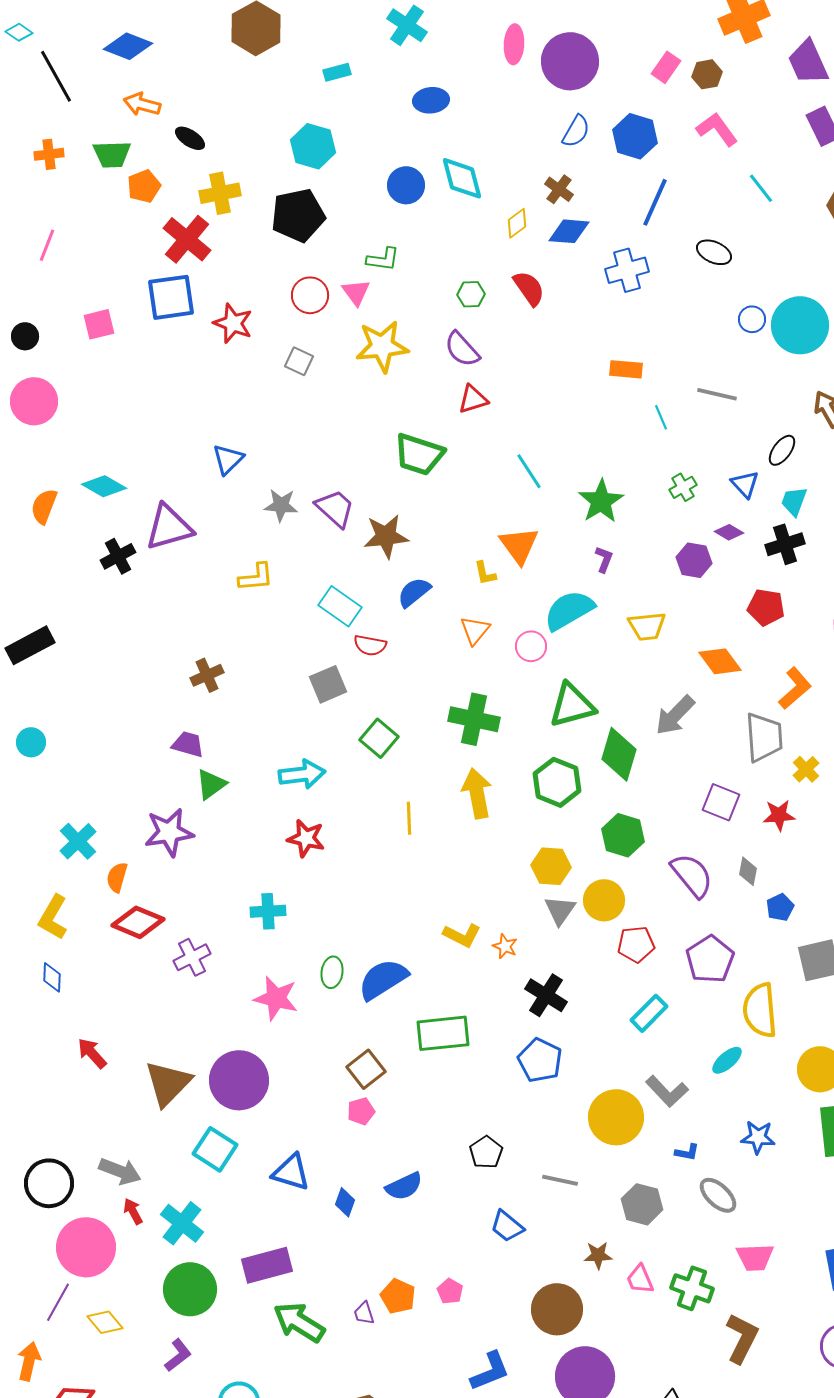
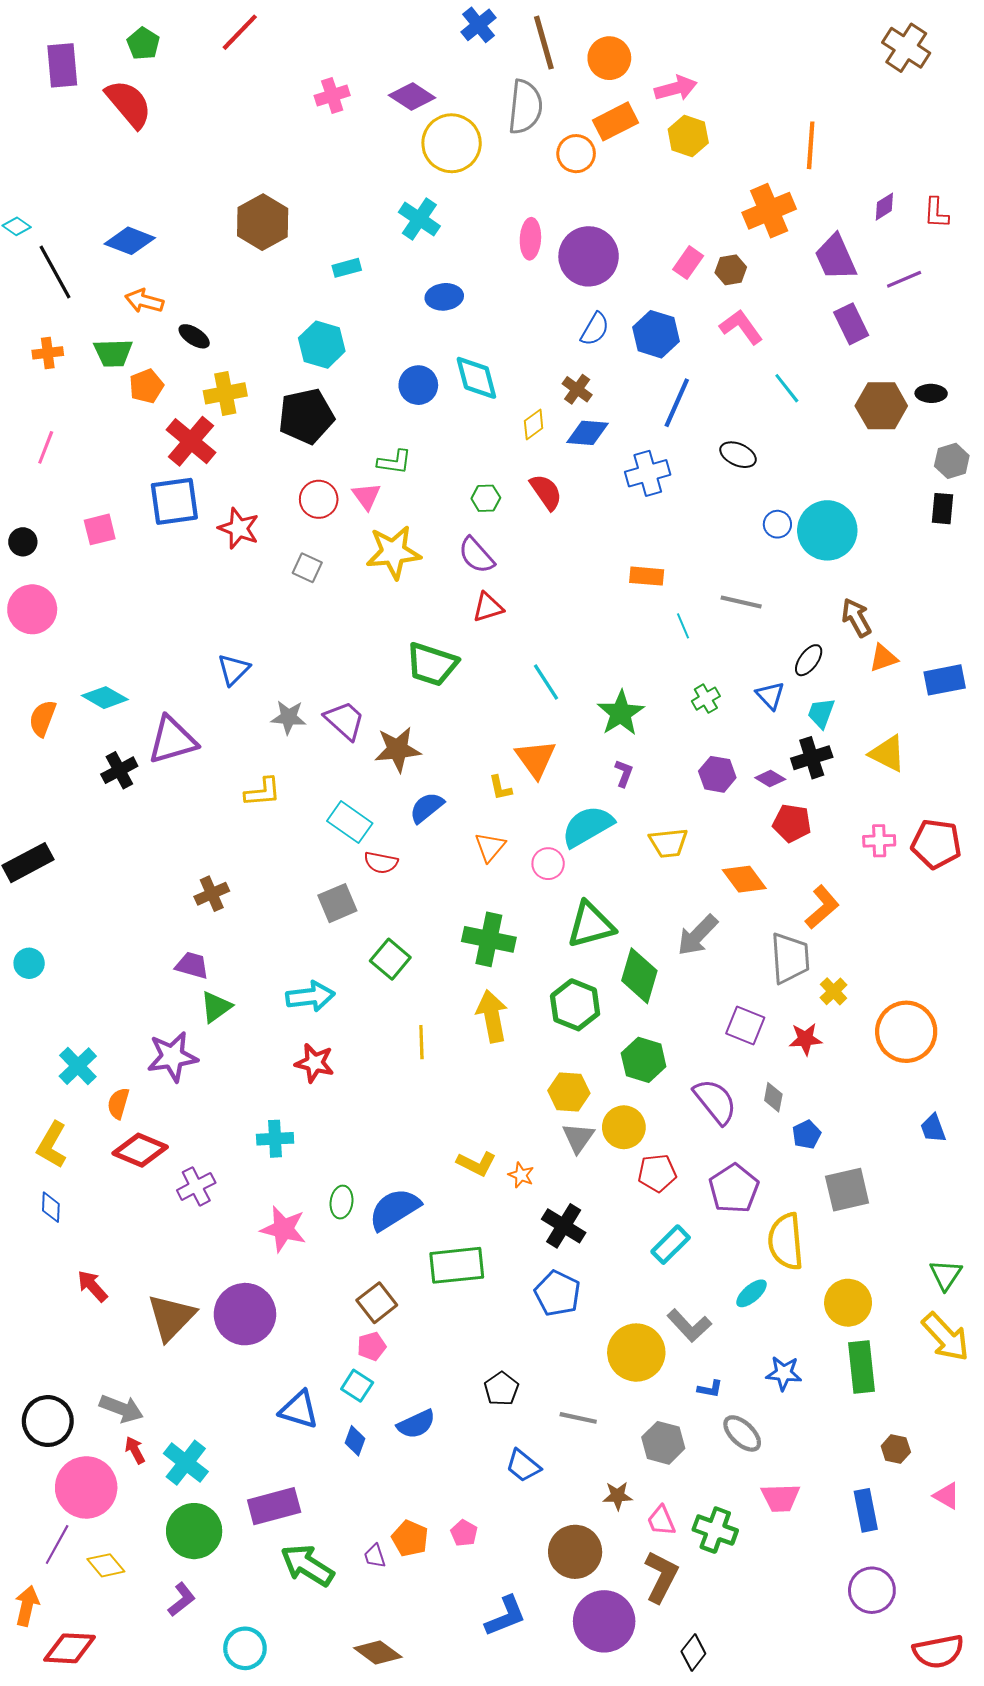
purple diamond: (729, 532) -> (770, 778), moved
cyan square: (215, 1149) -> (357, 1386), moved, size x0.7
brown L-shape: (742, 1338) -> (661, 1577), moved

